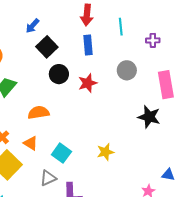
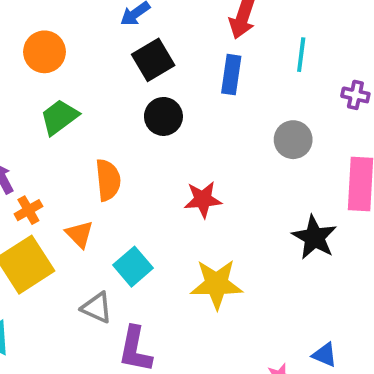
red star: (88, 83) -> (203, 199), moved
orange semicircle: (39, 113) -> (108, 180), turned 80
yellow star: (105, 152) -> (216, 284), size x1.5
gray triangle: (48, 178) -> (97, 308), turned 36

